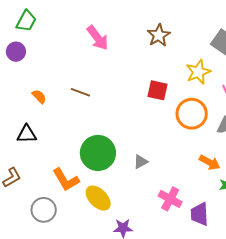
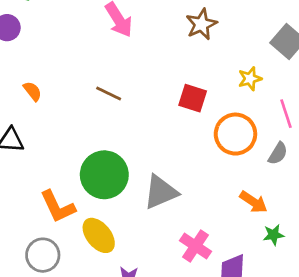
yellow star: (198, 72) -> (250, 79), size x0.7
brown line: (80, 92) -> (109, 93), moved
gray triangle: (141, 162) -> (161, 192), size x1.8
gray circle: (44, 210) -> (43, 255), moved

